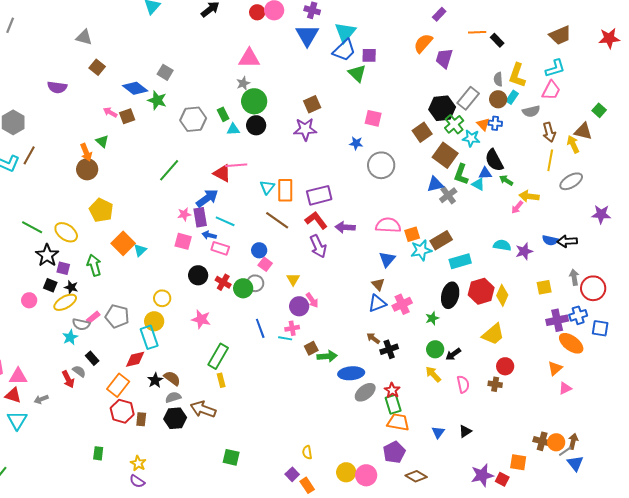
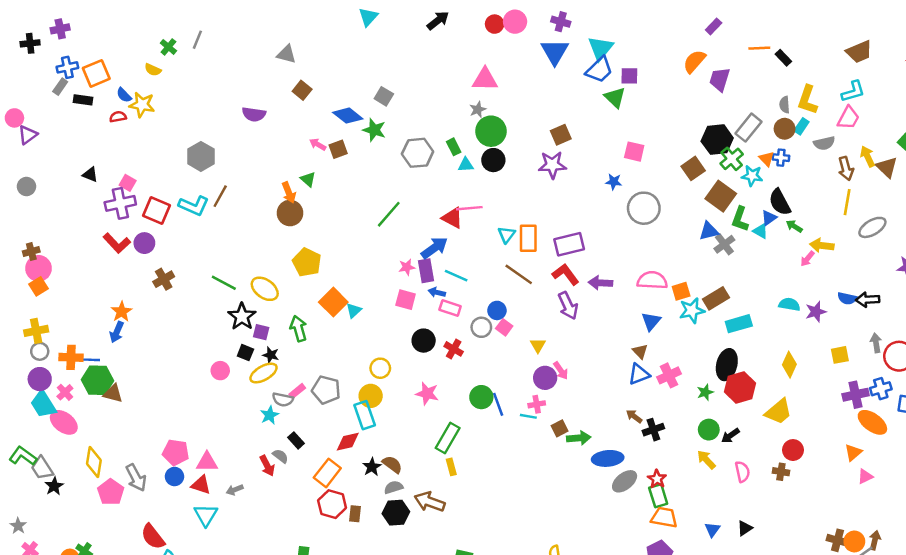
brown triangle: (583, 131) -> (887, 167), turned 30
yellow arrow: (573, 144) -> (868, 156), moved
blue triangle: (485, 173) -> (769, 218), turned -32
gray circle: (255, 283) -> (481, 327), moved
green circle: (243, 288) -> (481, 397), moved
red hexagon: (481, 291) -> (740, 387), moved

